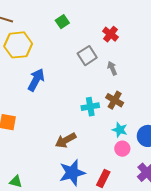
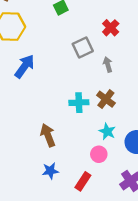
brown arrow: (66, 140) -> (48, 135), turned 90
pink circle: (122, 149) -> (99, 154), moved
blue star: (72, 173) -> (50, 171), size x0.6

